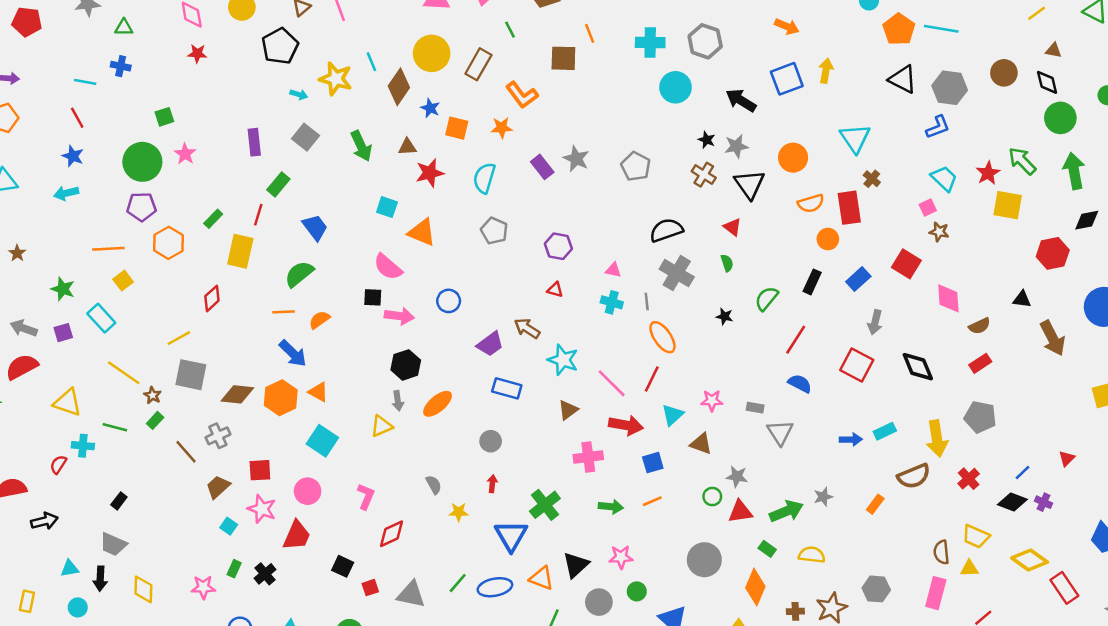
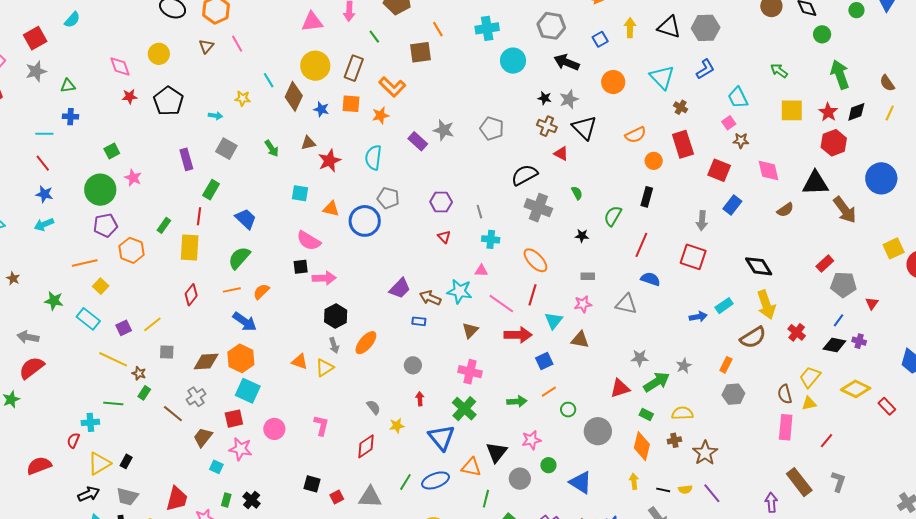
gray hexagon: (705, 41) -> (551, 26), moved
black pentagon: (280, 46) -> (168, 101), moved
yellow star: (336, 79) -> (243, 98), size x0.6
blue square: (787, 79) -> (600, 39), size x0.6
black triangle: (903, 79) -> (669, 27), moved
gray hexagon: (950, 88) -> (706, 28), moved
green circle: (1060, 118) -> (822, 34), size x0.7
blue L-shape: (938, 127) -> (705, 69), moved
orange square: (457, 128) -> (351, 104), moved
green arrow: (361, 146) -> (272, 148), size x0.7
orange circle: (793, 158) -> (613, 82), moved
green arrow: (1022, 161) -> (779, 71), moved, size x0.7
red star: (988, 173) -> (828, 112), moved
cyan trapezoid: (944, 178) -> (738, 98), turned -150
red rectangle: (849, 208) -> (683, 144), moved
red triangle: (732, 227) -> (561, 154), moved
orange triangle: (422, 232) -> (331, 209), size x0.7
pink triangle: (613, 270) -> (481, 271), moved
blue rectangle: (858, 279) -> (732, 205), moved
red triangle: (555, 290) -> (444, 237), turned 40
red diamond: (212, 298) -> (191, 295), moved
pink diamond: (948, 298) -> (769, 170), moved
black triangle: (1022, 299) -> (815, 183), size x1.8
blue circle: (449, 301) -> (365, 221), moved, size x1.6
gray line: (647, 302) -> (479, 212), moved
brown arrow: (527, 328) -> (430, 298), moved
purple square: (63, 333) -> (124, 328), moved
red rectangle: (980, 363) -> (825, 264), moved
black diamond: (918, 367) -> (759, 266), moved
gray square: (191, 375) -> (167, 352), size x0.6
blue rectangle: (507, 388) -> (419, 321), size x0.6
orange triangle: (318, 392) -> (300, 362), moved
yellow triangle: (67, 403) -> (99, 464), moved, turned -40
gray rectangle: (755, 408) -> (588, 276), moved
gray pentagon: (980, 417) -> (843, 285), moved
gray triangle: (780, 432) -> (626, 304), moved, turned -35
cyan square: (322, 441) -> (248, 391), moved
pink cross: (588, 457) -> (470, 372), moved, turned 30
gray star: (737, 477) -> (640, 358), moved
green circle: (712, 497) -> (568, 410), moved
black arrow: (44, 521) -> (89, 494), moved
red diamond: (392, 534) -> (366, 446), moved
red trapezoid: (297, 535) -> (177, 499), moved
yellow trapezoid: (976, 536) -> (810, 377), turned 115
red rectangle: (1064, 588) -> (887, 406), size x0.7
gray hexagon: (876, 589) -> (733, 394), moved
brown cross: (795, 611) -> (674, 440), moved

